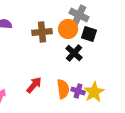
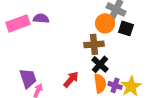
brown cross: (42, 32) -> (94, 44), moved
black cross: (74, 53) -> (100, 64), moved

